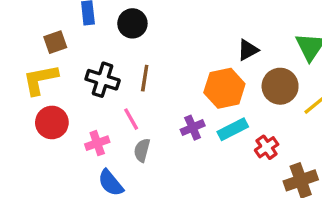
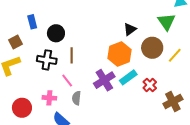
black circle: (132, 23) -> (56, 33), moved
red circle: (52, 122) -> (22, 108), moved
purple cross: (193, 128) -> (104, 80), size x1.5
pink cross: (97, 143) -> (49, 98), turned 32

